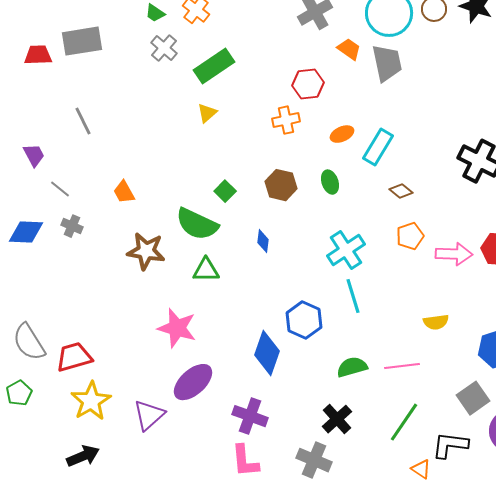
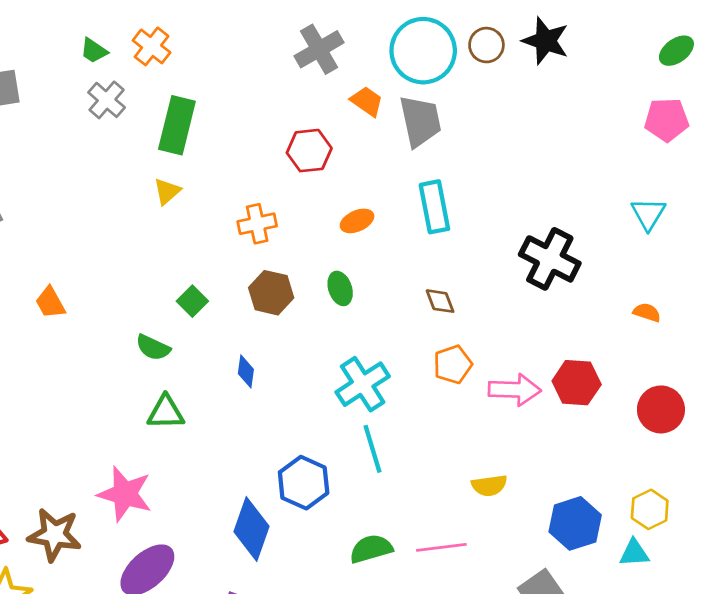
green rectangle: (214, 66) -> (177, 125), turned -42
orange cross: (286, 120) -> (257, 224), moved
cyan rectangle: (378, 147) -> (434, 207), moved, turned -42
brown diamond: (401, 191) -> (440, 301), turned 30
green semicircle: (197, 224) -> (153, 348), size x0.6
brown star: (146, 251) -> (54, 535), moved

